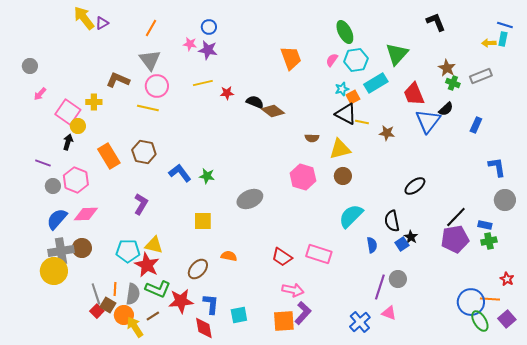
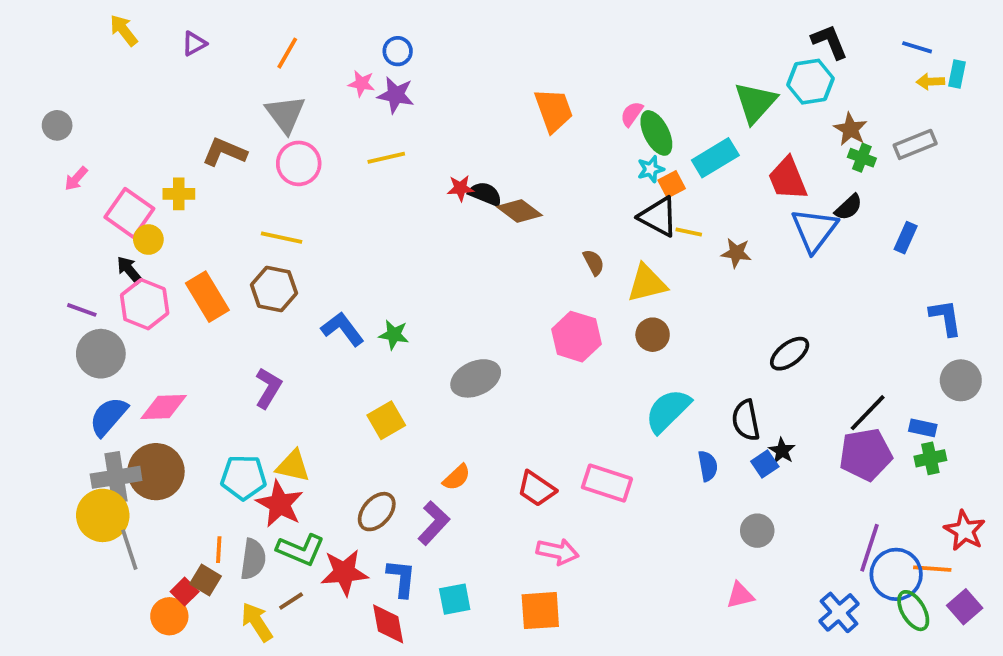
yellow arrow: (84, 18) -> (124, 30), moved, size x0.7
blue line: (505, 25) -> (917, 47), moved
green ellipse: (345, 32) -> (656, 133), moved
cyan hexagon: (356, 60) -> (811, 82), moved
red star: (227, 93) -> (460, 188), moved
yellow line: (148, 108) -> (282, 238), moved
brown semicircle: (312, 138) -> (594, 262), turned -120
black arrow: (68, 142) -> (129, 270), turned -56
pink hexagon: (76, 180) -> (145, 304), moved
gray circle: (53, 186) -> (101, 354), size x1.6
yellow square: (203, 221) -> (386, 420), turned -30
brown circle: (82, 248) -> (156, 472), size x1.5
orange semicircle: (229, 256) -> (457, 477), moved, turned 126
red star: (507, 279) -> (965, 531), size x1.5
purple line: (380, 287) -> (869, 548), moved
gray line: (96, 294) -> (129, 550), moved
purple L-shape: (303, 313) -> (434, 523), moved
pink triangle: (389, 313) -> (740, 595), turned -35
orange circle: (124, 315) -> (169, 616), moved
blue cross: (360, 322) -> (839, 612), moved

